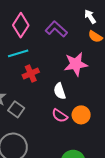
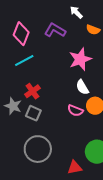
white arrow: (90, 17) -> (76, 12), moved
red cross: (31, 74) -> (32, 91), moved
white semicircle: (60, 91) -> (82, 87), moved

